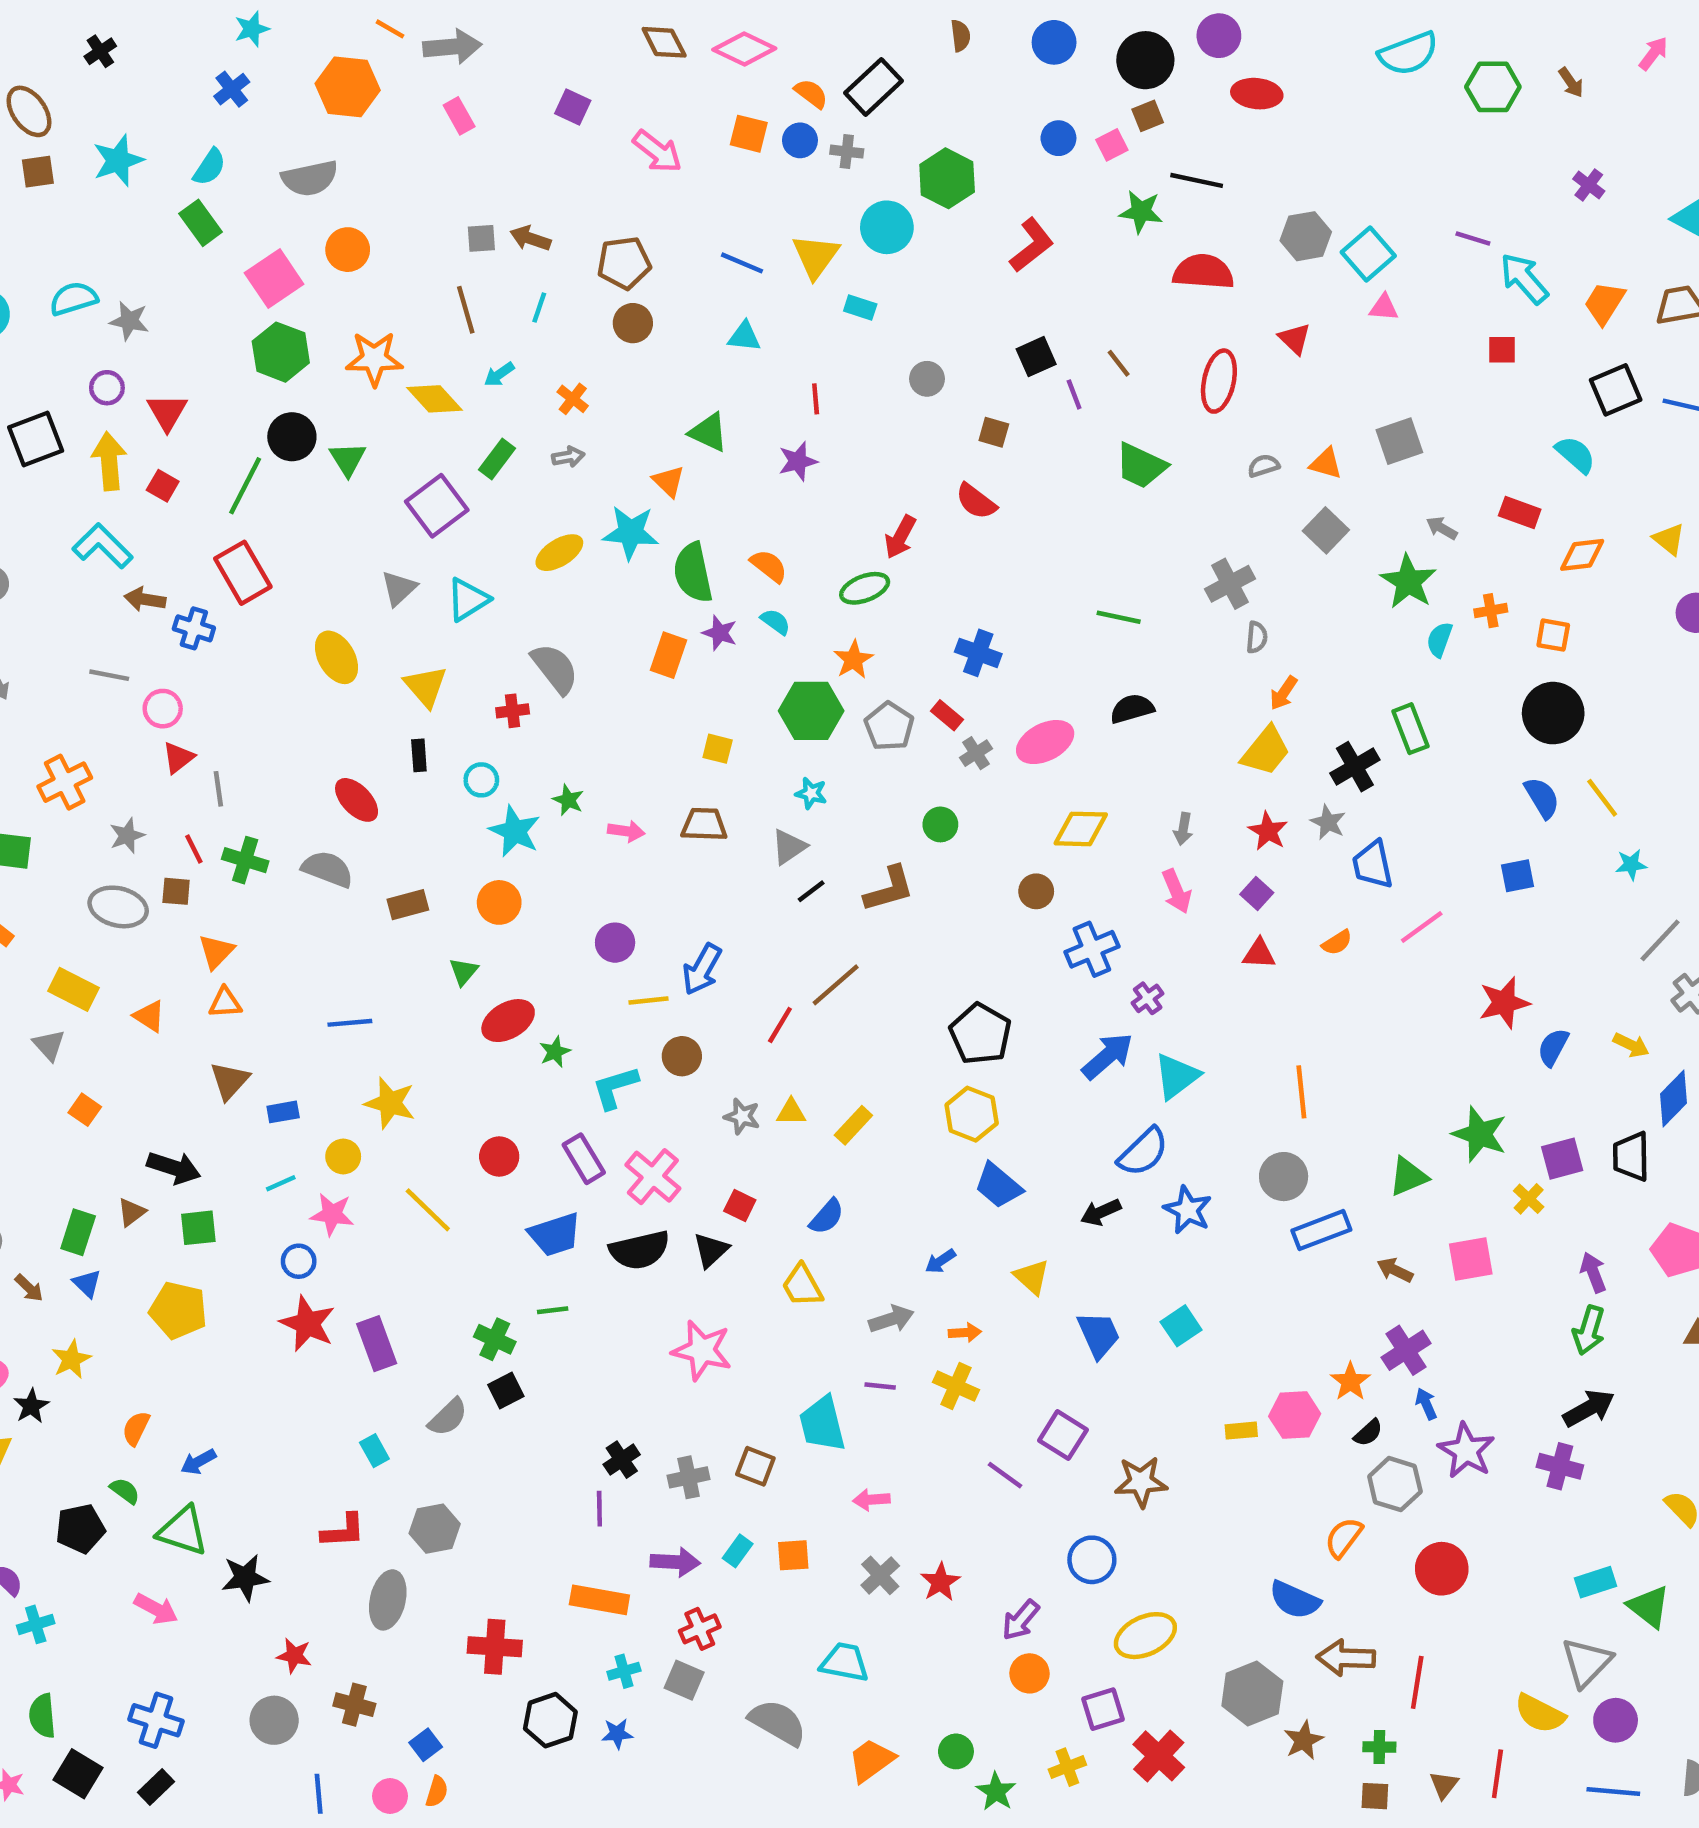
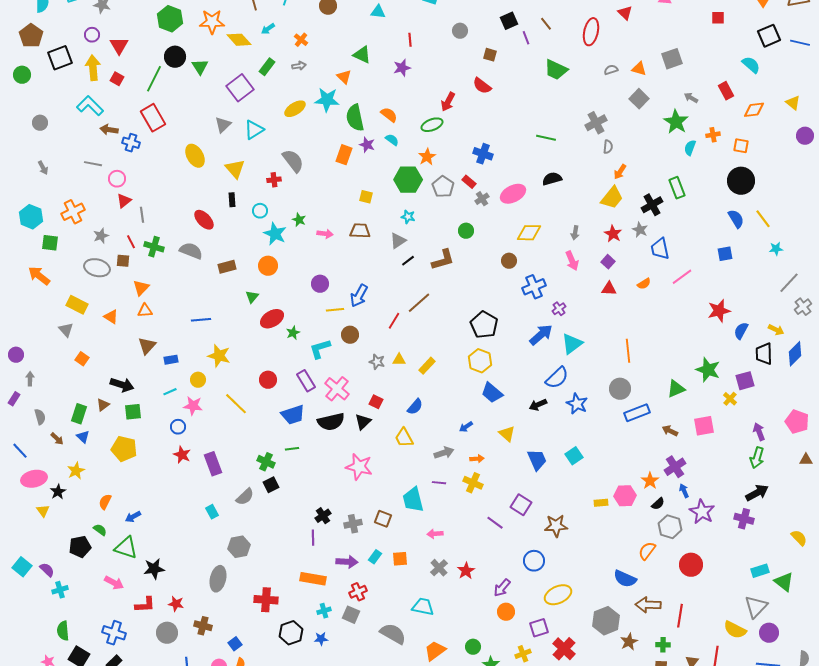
red rectangle: (1520, 513) -> (726, 91), turned 42
black trapezoid: (1631, 1156) -> (764, 354), moved
red star: (308, 1324) -> (182, 455), size x0.7
red L-shape: (343, 1531) -> (145, 605), moved

